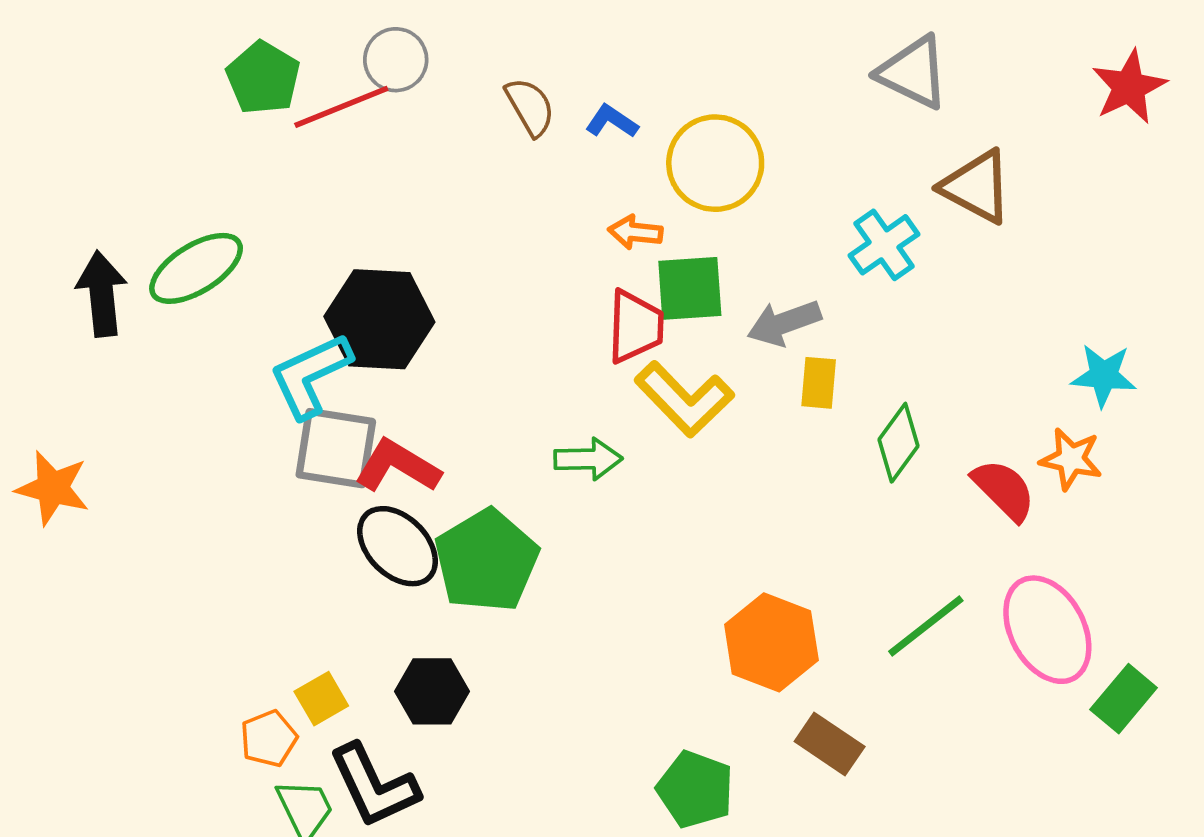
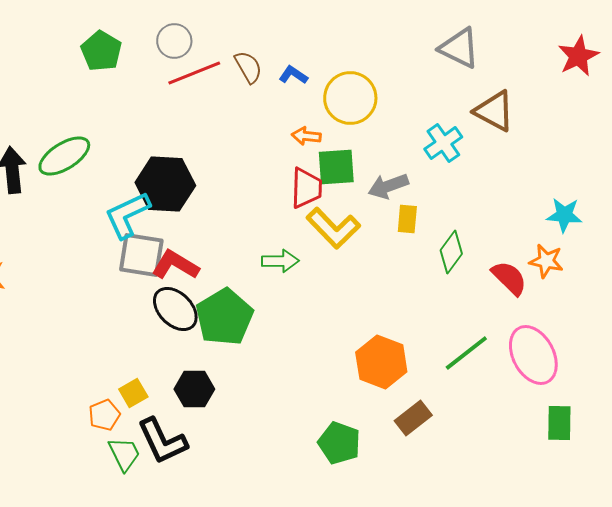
red line: (341, 107) -> (194, 73), moved
green rectangle: (1124, 699) -> (559, 423), moved, turned -39
brown rectangle: (830, 744) -> (413, 418), turned -72

